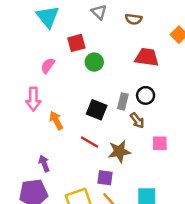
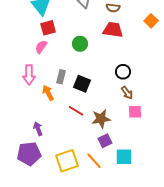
red square: (76, 43) -> (48, 28), moved
red trapezoid: (147, 57) -> (113, 30), moved
gray rectangle: (123, 101) -> (61, 77), moved
brown arrow: (137, 120) -> (127, 93), moved
purple square: (105, 178) -> (105, 141), moved, turned -32

